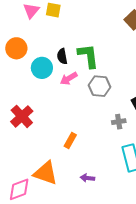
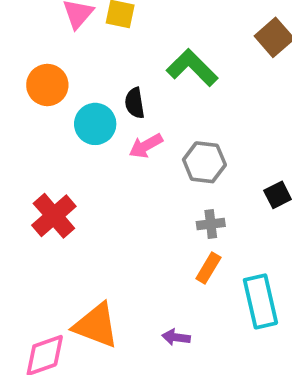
green L-shape: (88, 56) -> (192, 68), moved, turned -40
gray cross: (119, 122) -> (211, 224), moved
orange rectangle: (70, 141) -> (208, 268), moved

